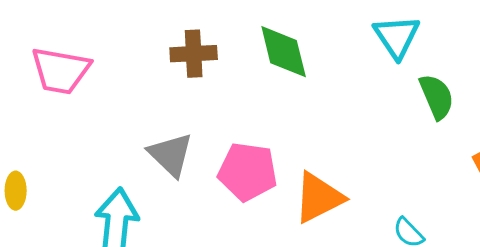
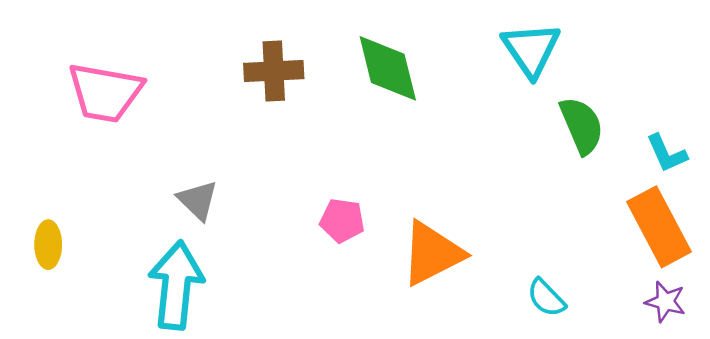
gray triangle: (171, 155) -> (198, 200), moved, size x0.7
pink pentagon: (248, 172) -> (342, 221), size x0.6

